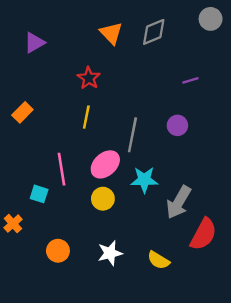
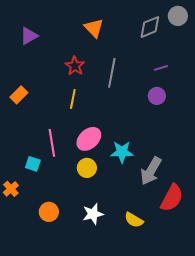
gray diamond: (154, 32) -> (150, 27), moved
purple circle: (177, 125) -> (157, 96), moved
gray line: (132, 135) -> (112, 73), moved

